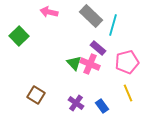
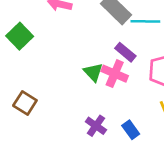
cyan line: (113, 25) -> (145, 21), turned 75
brown square: (36, 95) -> (25, 103), moved

